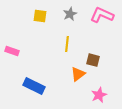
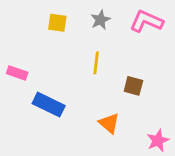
orange triangle: (78, 74) -> (109, 123), moved, turned -42
blue rectangle: (34, 86) -> (49, 105), moved
pink star: (99, 95) -> (158, 140), moved

